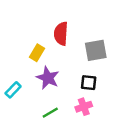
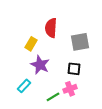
cyan rectangle: (13, 90) -> (24, 86), moved
green line: (50, 113) -> (53, 97), moved

